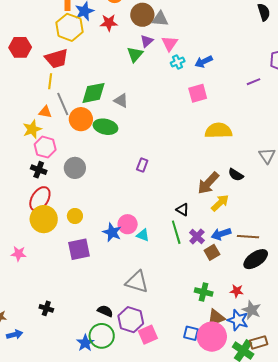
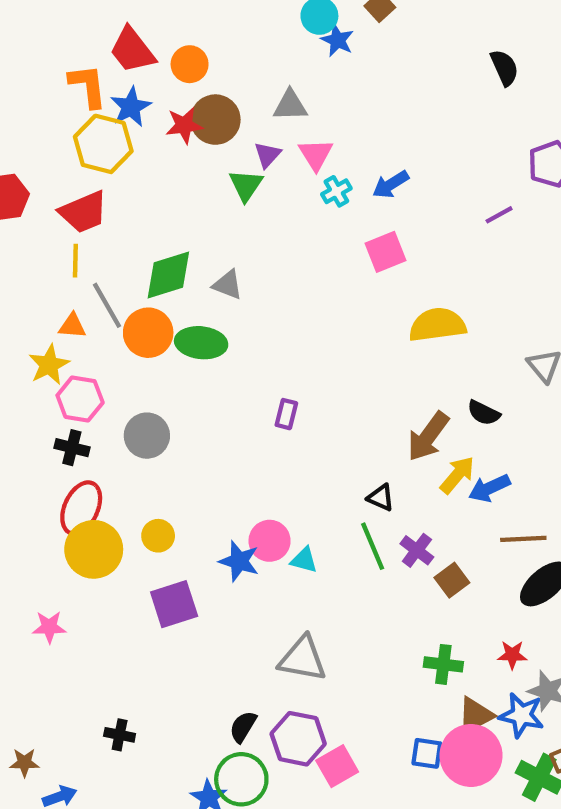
brown circle: (142, 15) -> (215, 120), moved
blue arrow: (221, 234) -> (489, 488), moved
black semicircle: (105, 311) -> (243, 727), turned -77

